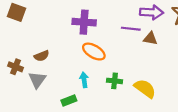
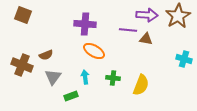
brown cross: (15, 67) -> (22, 65), size x1.5
gray triangle: (37, 80) -> (53, 77), moved
yellow semicircle: (145, 89) -> (141, 85), turned 75

